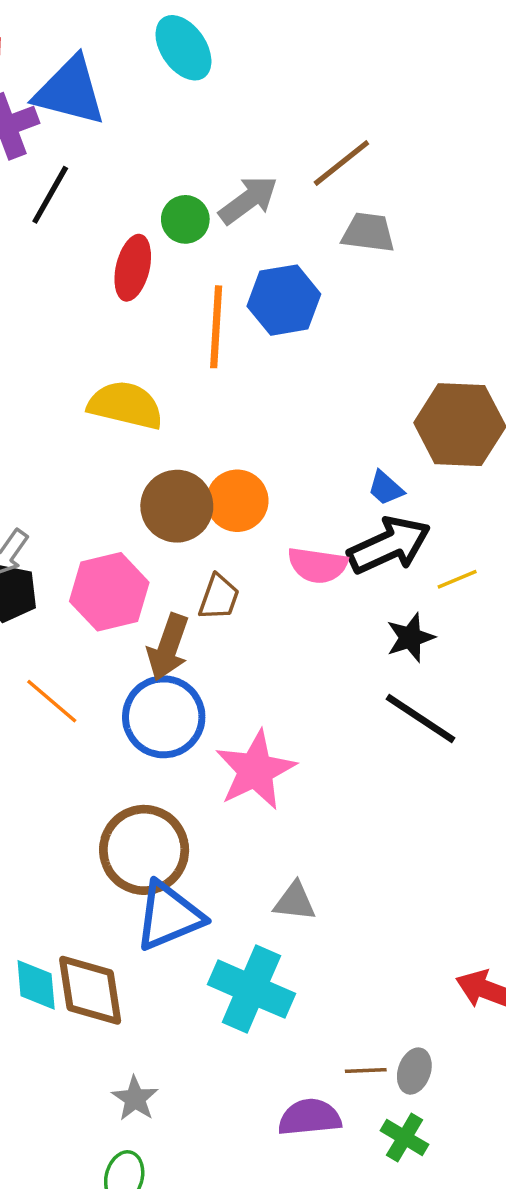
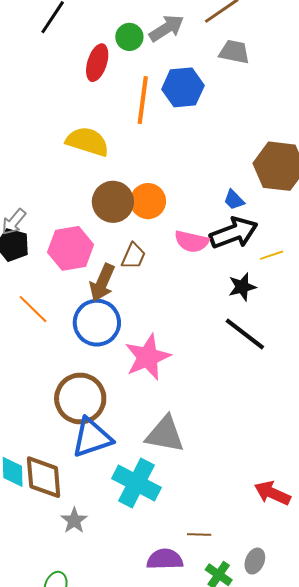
gray triangle: (295, 901) -> (165, 434), size x1.6
gray ellipse: (414, 1071) -> (255, 561), moved
gray star: (135, 1099) -> (74, 520), moved

